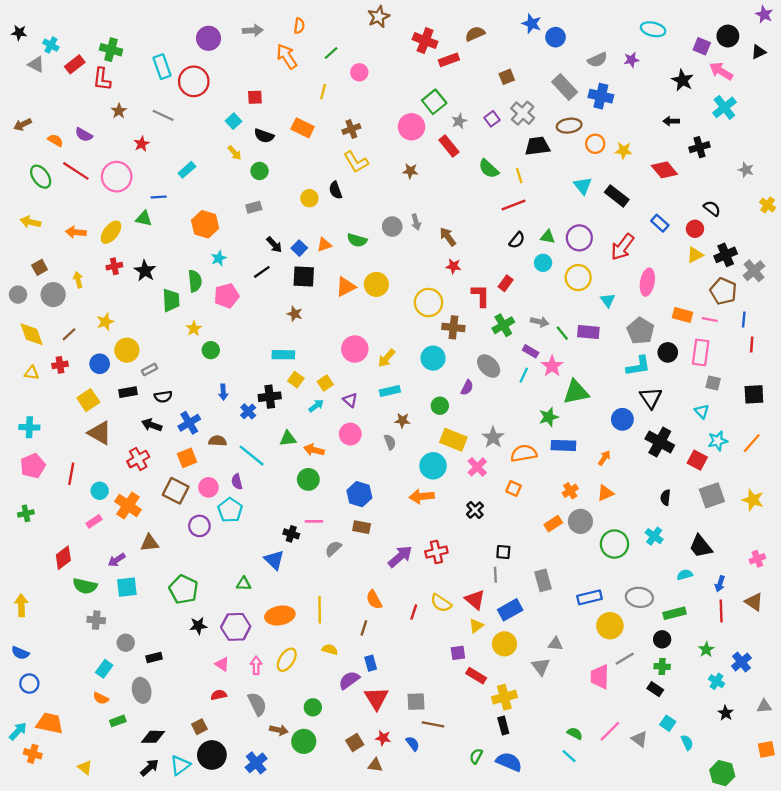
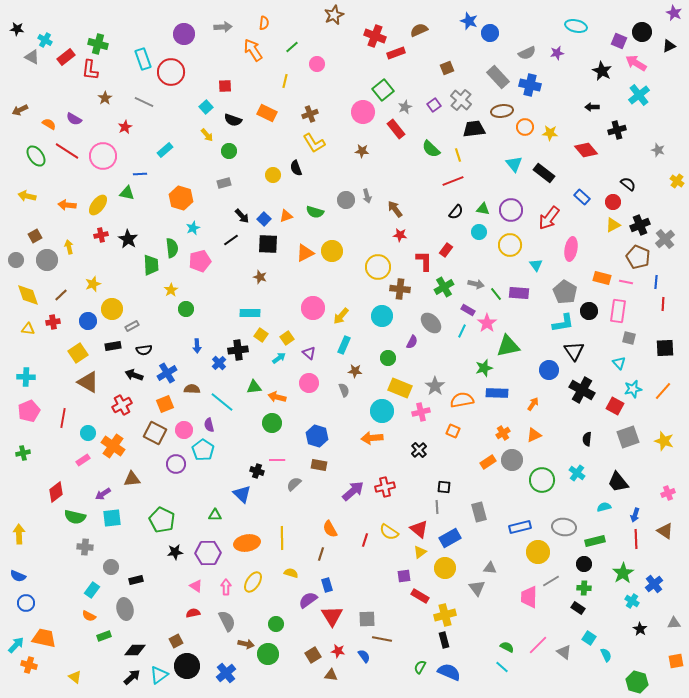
cyan rectangle: (390, 391) -> (344, 345), turned -54
pink cross: (477, 467) -> (421, 412), turned 30
green star: (706, 650) -> (623, 573), size x1.5

